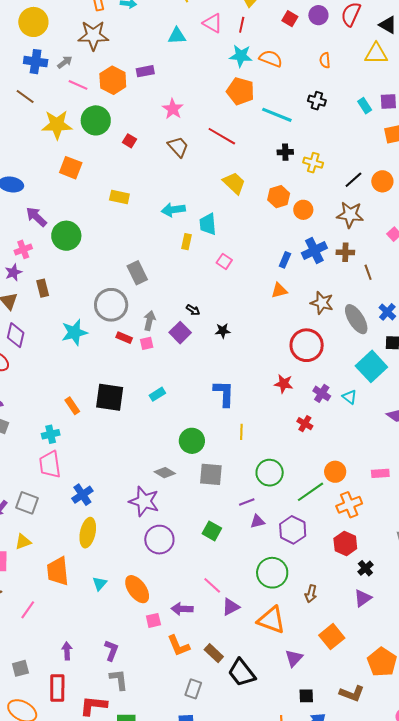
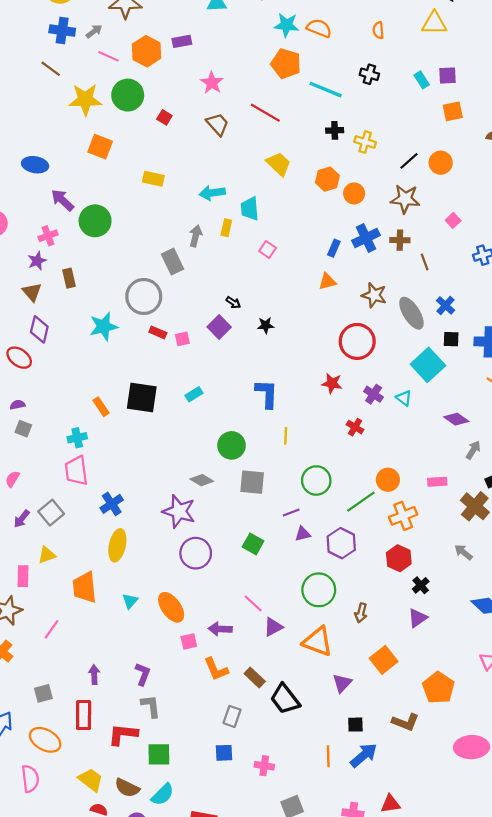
gray arrow: (149, 321) -> (196, 236), moved
gray square: (27, 503) -> (51, 513), turned 30

